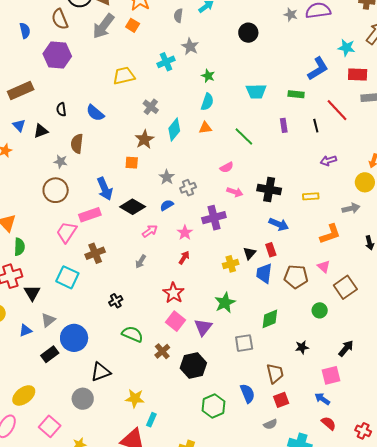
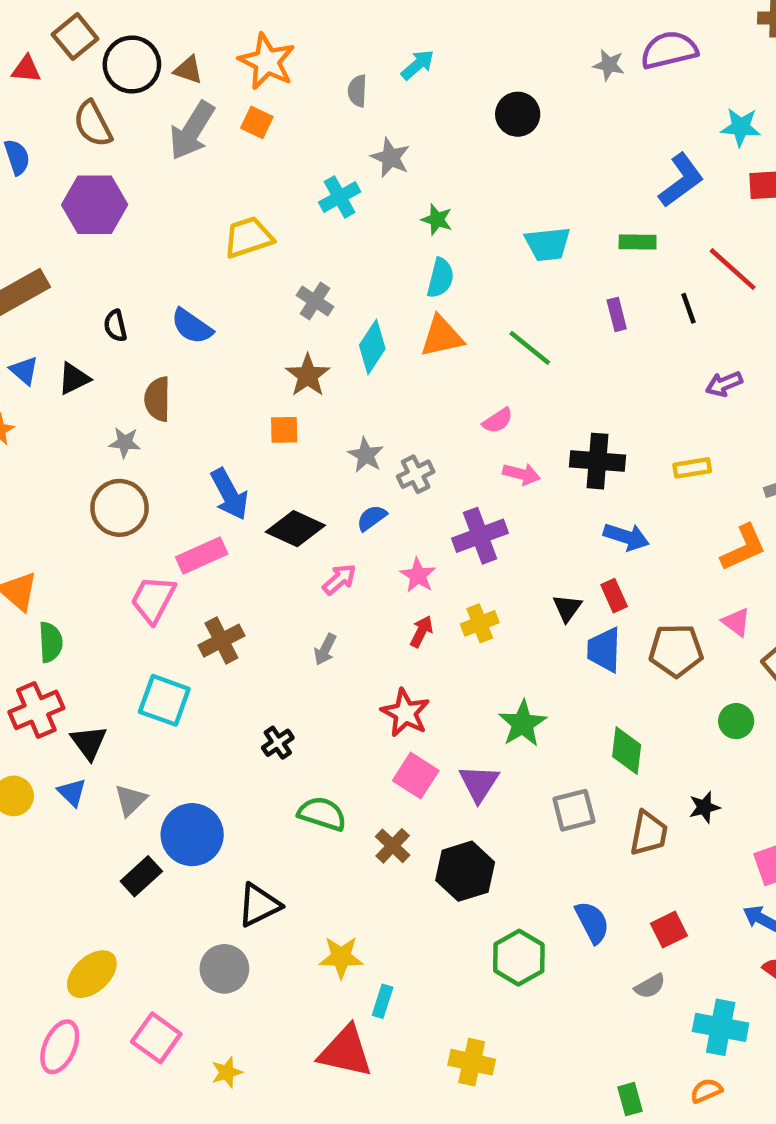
orange triangle: (205, 128) -> (442, 336), size x1.5
yellow cross: (231, 264) -> (480, 623), moved
green diamond: (270, 319) -> (627, 751), turned -55
blue triangle: (25, 330) -> (72, 792), moved, turned -48
brown trapezoid: (275, 373) -> (649, 833), moved, turned 30

